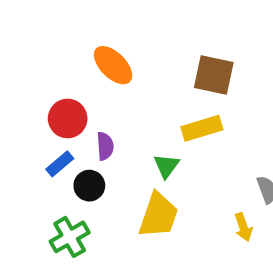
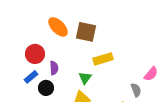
brown square: (214, 75) -> (86, 32), moved

